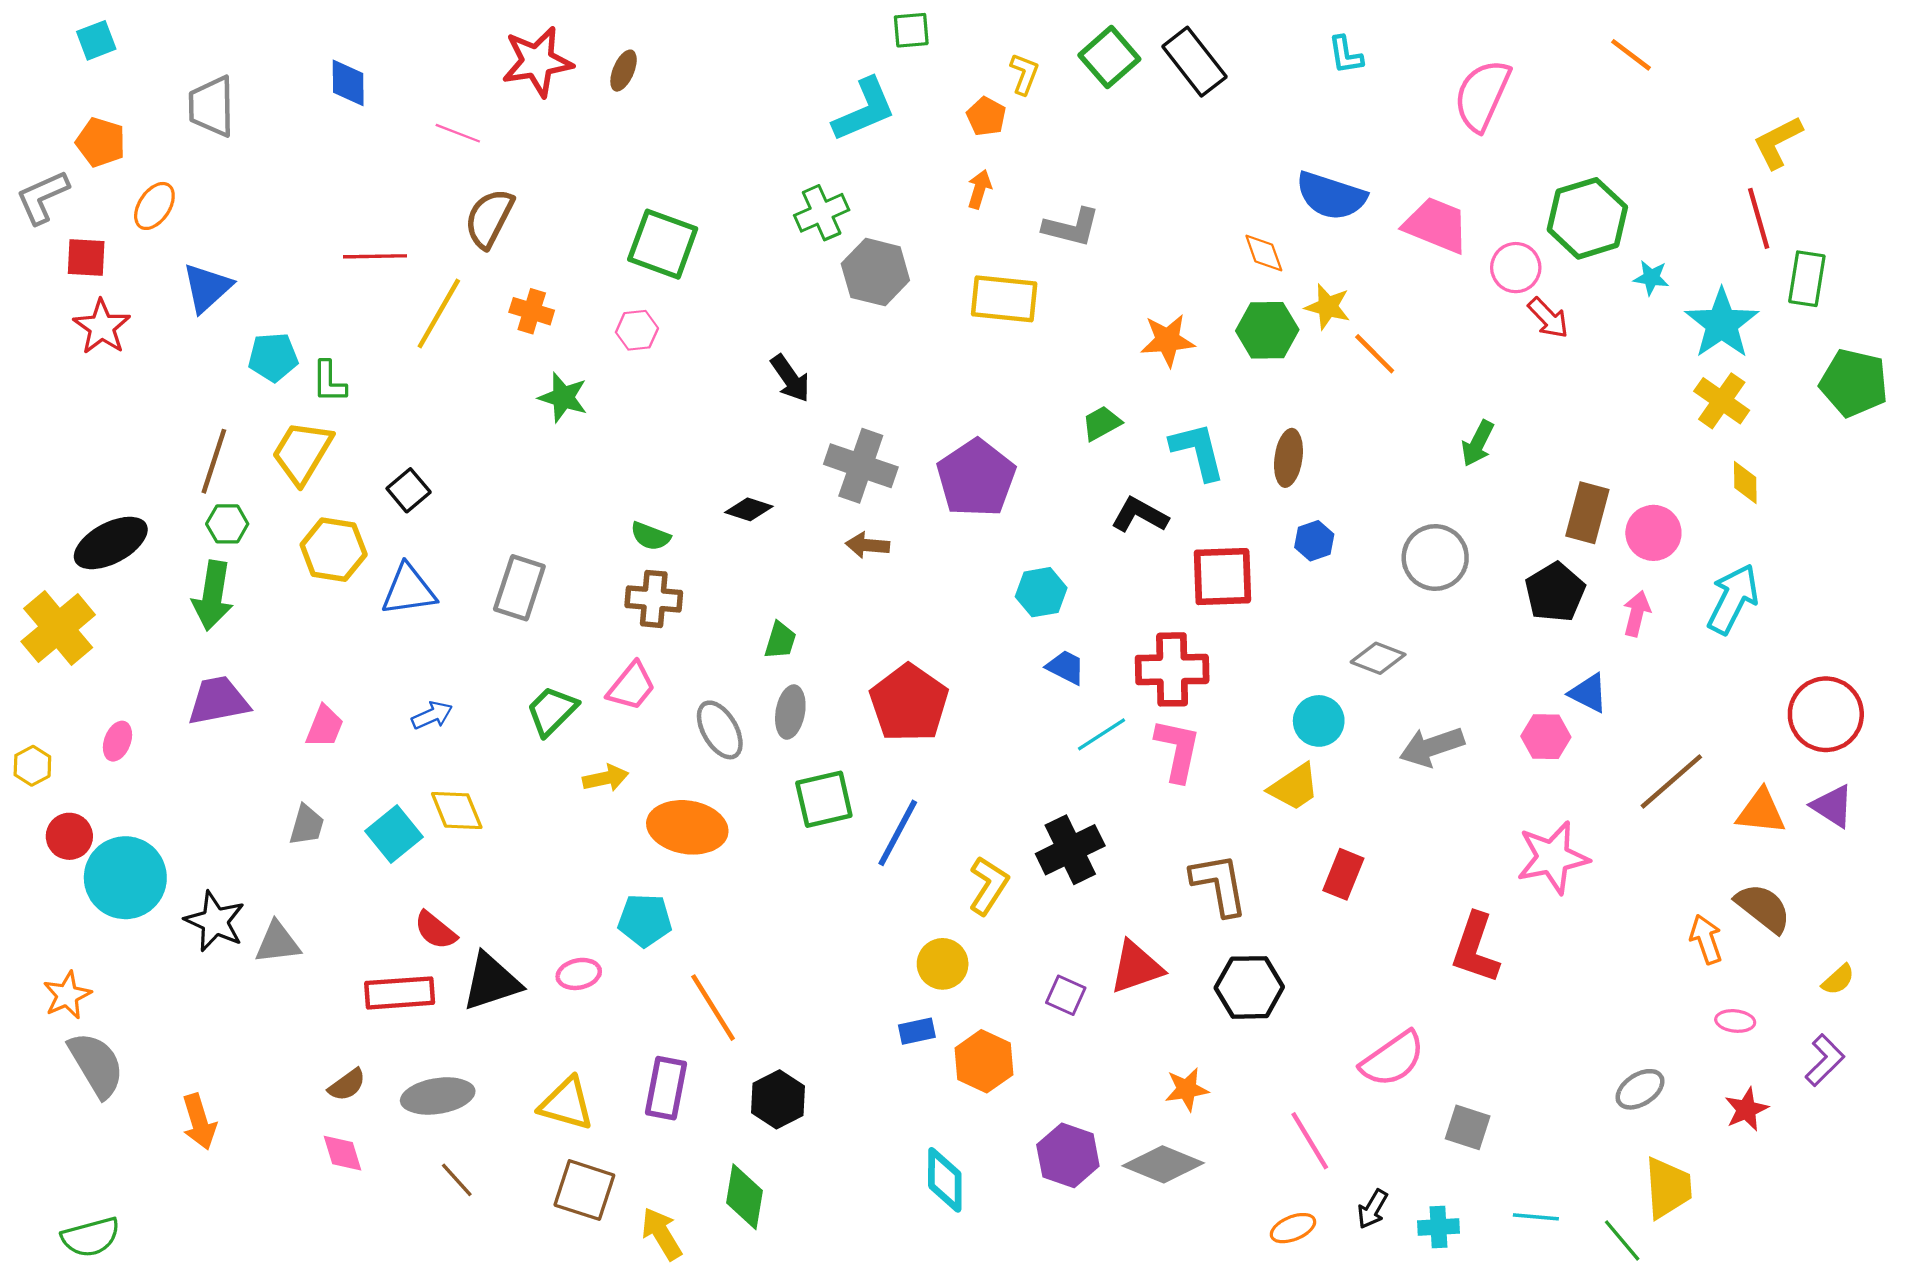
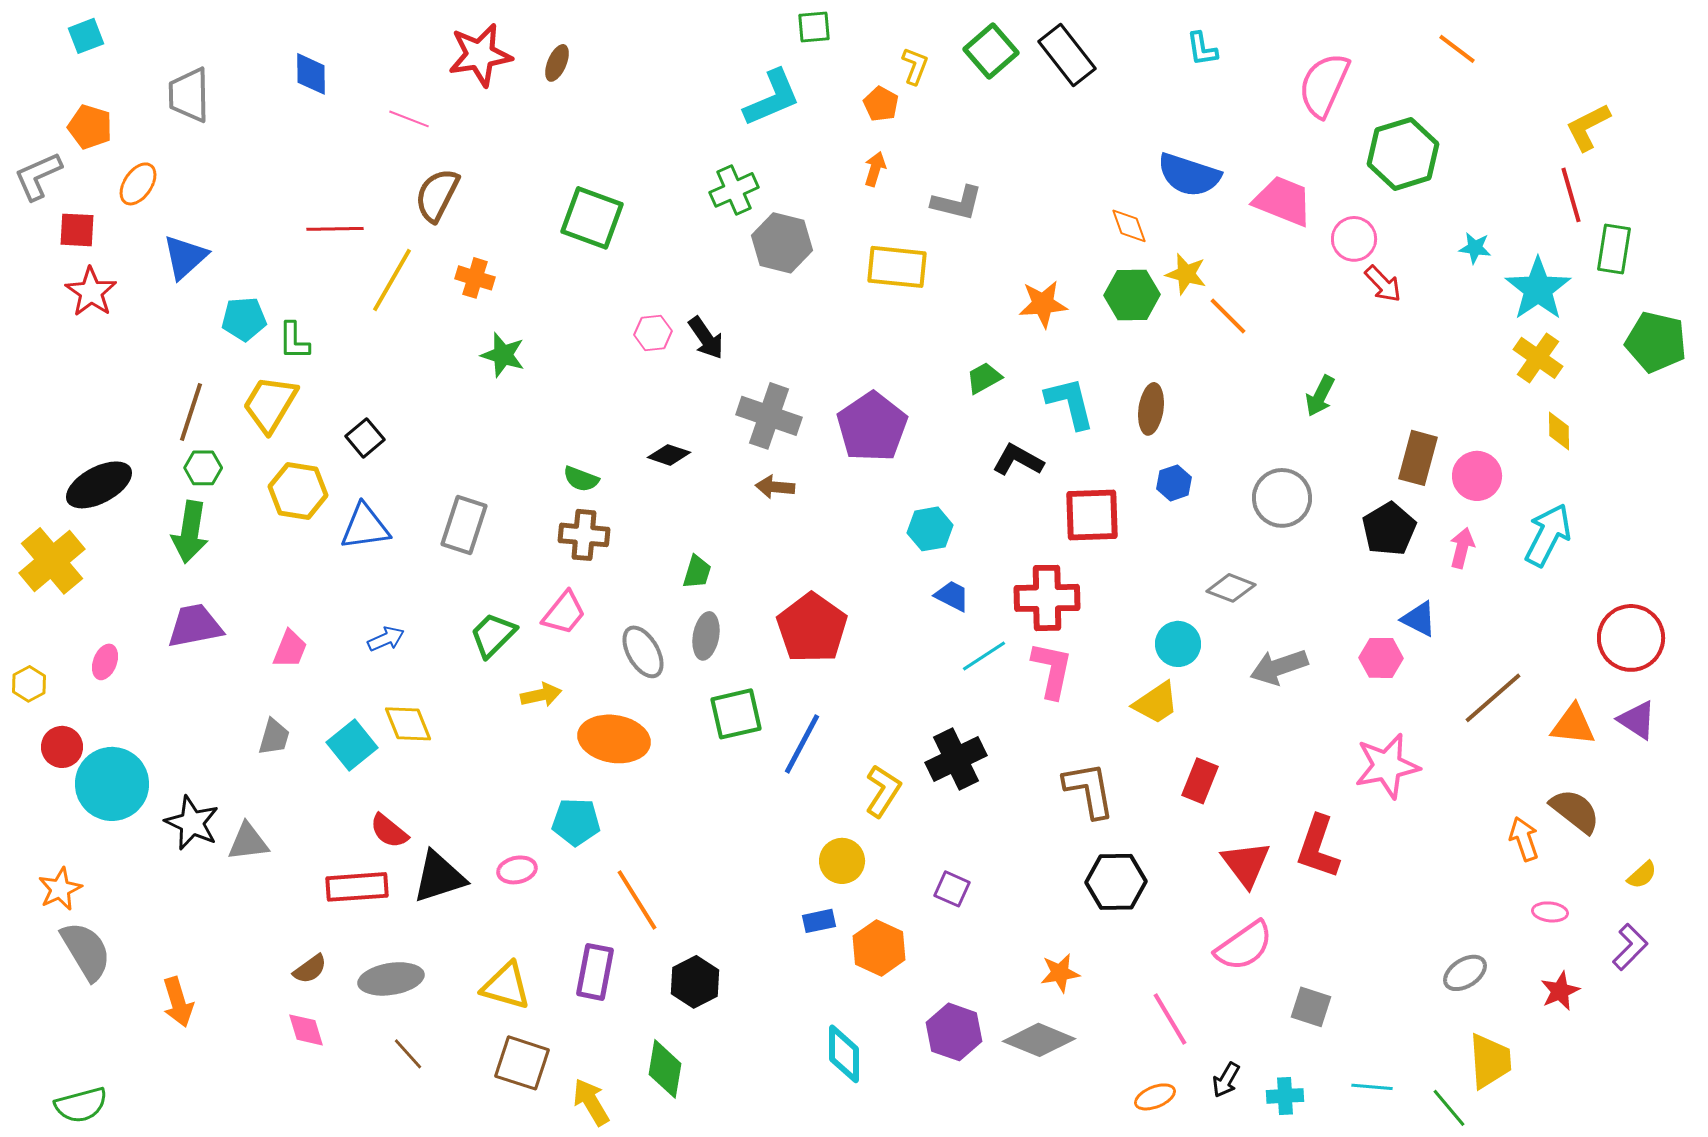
green hexagon: (1587, 218) -> (1403, 154), moved
pink hexagon: (637, 330) -> (653, 333), moved
red triangle: (1136, 967) -> (1246, 864), moved, turned -48

